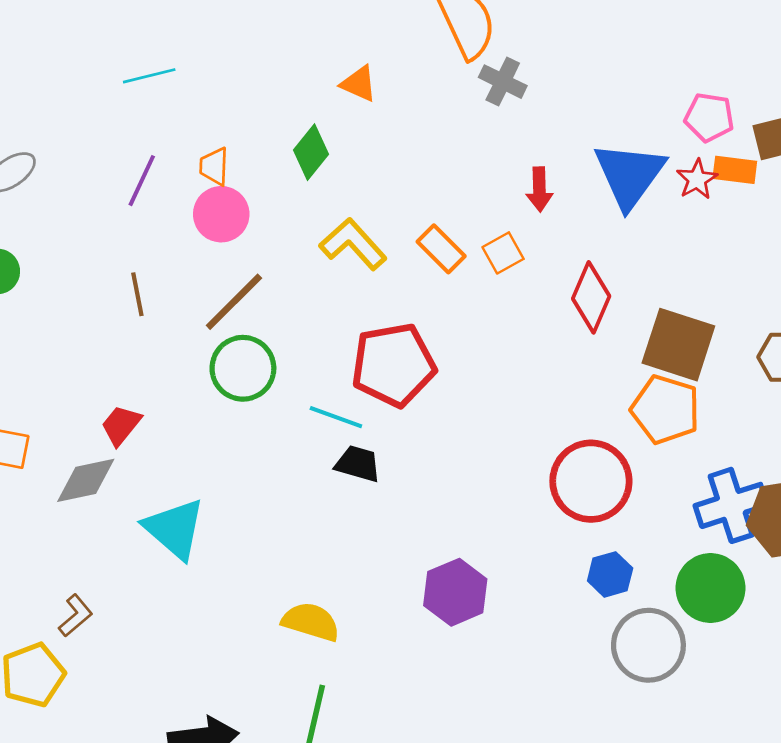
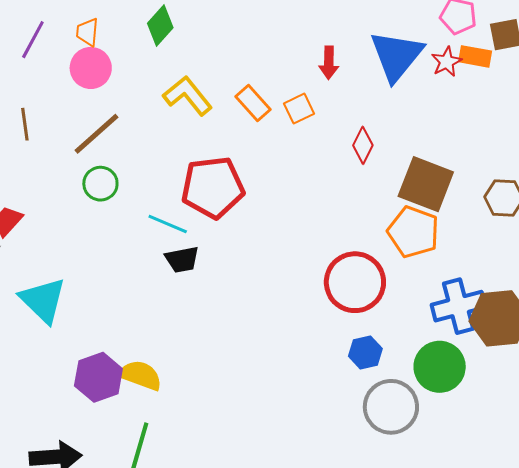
red diamond: (591, 297) -> (363, 145), size x0.7
green circle: (243, 368) -> (100, 184), size x0.7
black trapezoid: (358, 464) -> (182, 260), turned 150
purple hexagon: (455, 592) -> (98, 377), moved

